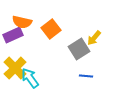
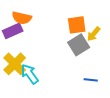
orange square: (51, 29) -> (77, 25), moved, turned 30
blue line: (86, 76) -> (91, 80), moved

